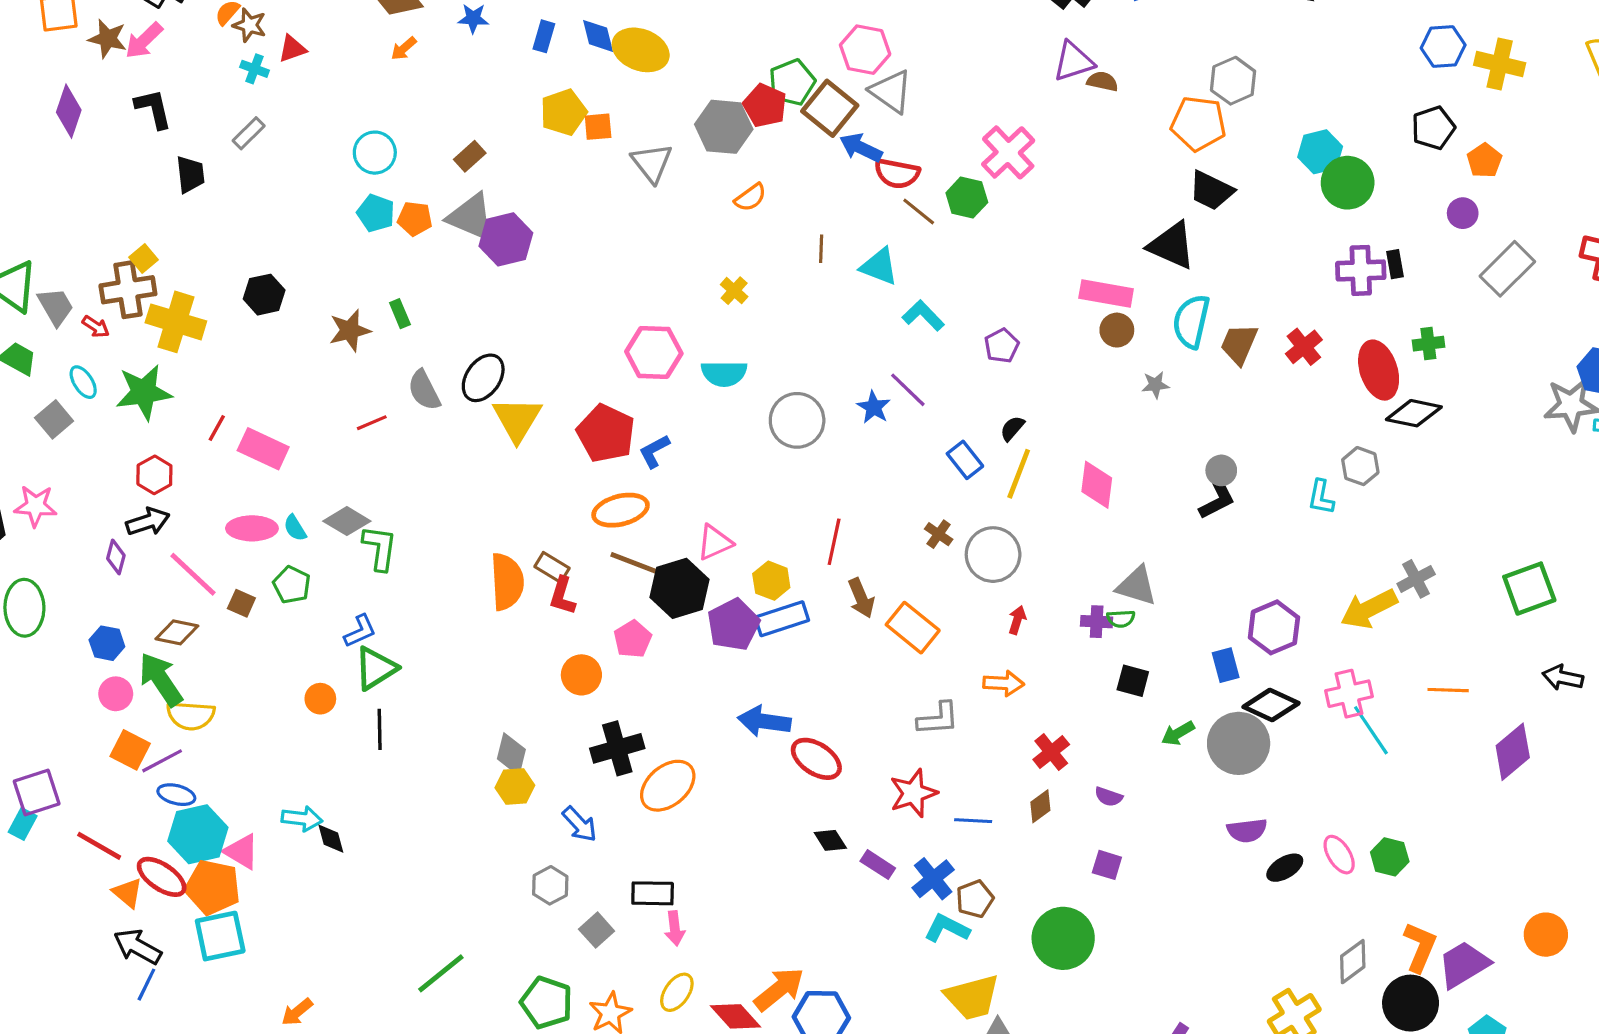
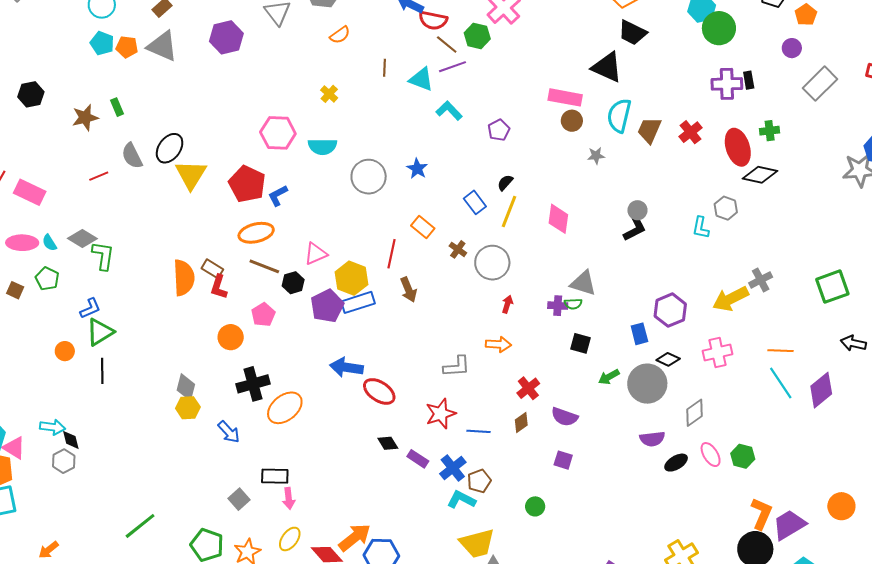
purple hexagon: (506, 239) -> (226, 37), moved
purple line: (908, 390) -> (452, 67), moved, turned -64
yellow hexagon: (771, 581) -> (351, 278), size x1.4
black hexagon: (680, 588) -> (293, 283), size x0.6
orange rectangle: (913, 628) -> (423, 227), moved, size x0.7
black diamond: (1271, 705) -> (668, 359), size x0.7
cyan line: (1371, 730) -> (781, 383), moved
purple semicircle: (1109, 797) -> (565, 417), size x1.5
gray hexagon: (550, 885) -> (64, 461), moved
green circle: (1063, 938) -> (535, 506), size x0.5
gray diamond: (1353, 962) -> (695, 413), moved

